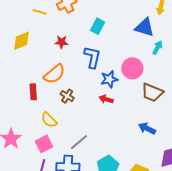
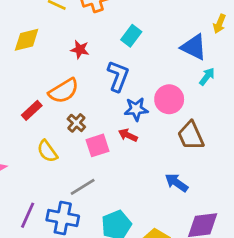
red rectangle: (33, 92) -> (32, 110), turned 42
brown trapezoid: (152, 92) -> (191, 136), turned 35
pink square: (44, 144) -> (97, 145), moved

